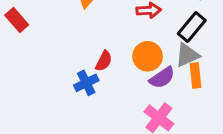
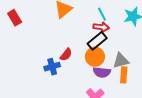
black rectangle: (192, 27) -> (97, 41), moved
purple semicircle: (162, 78) -> (102, 72), turned 30

